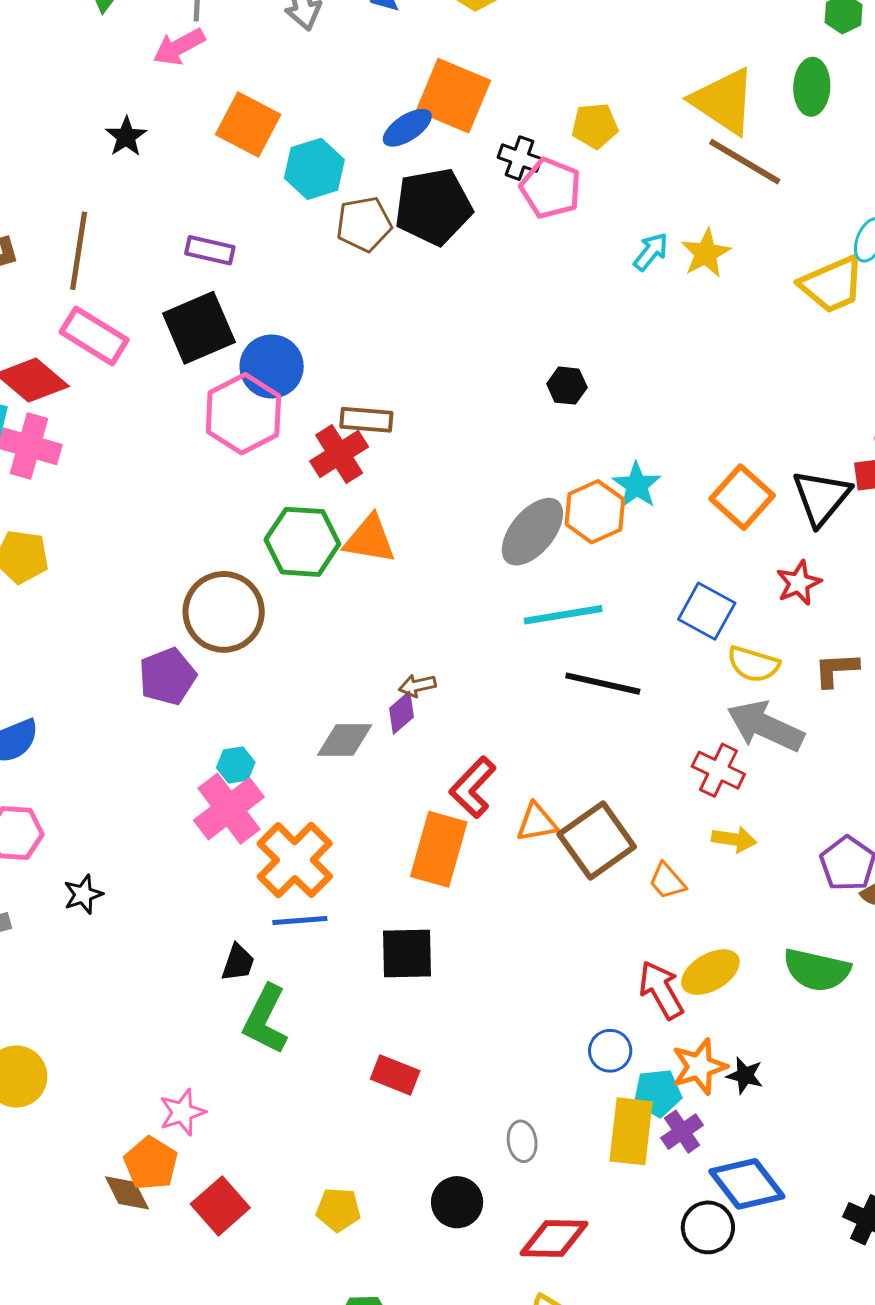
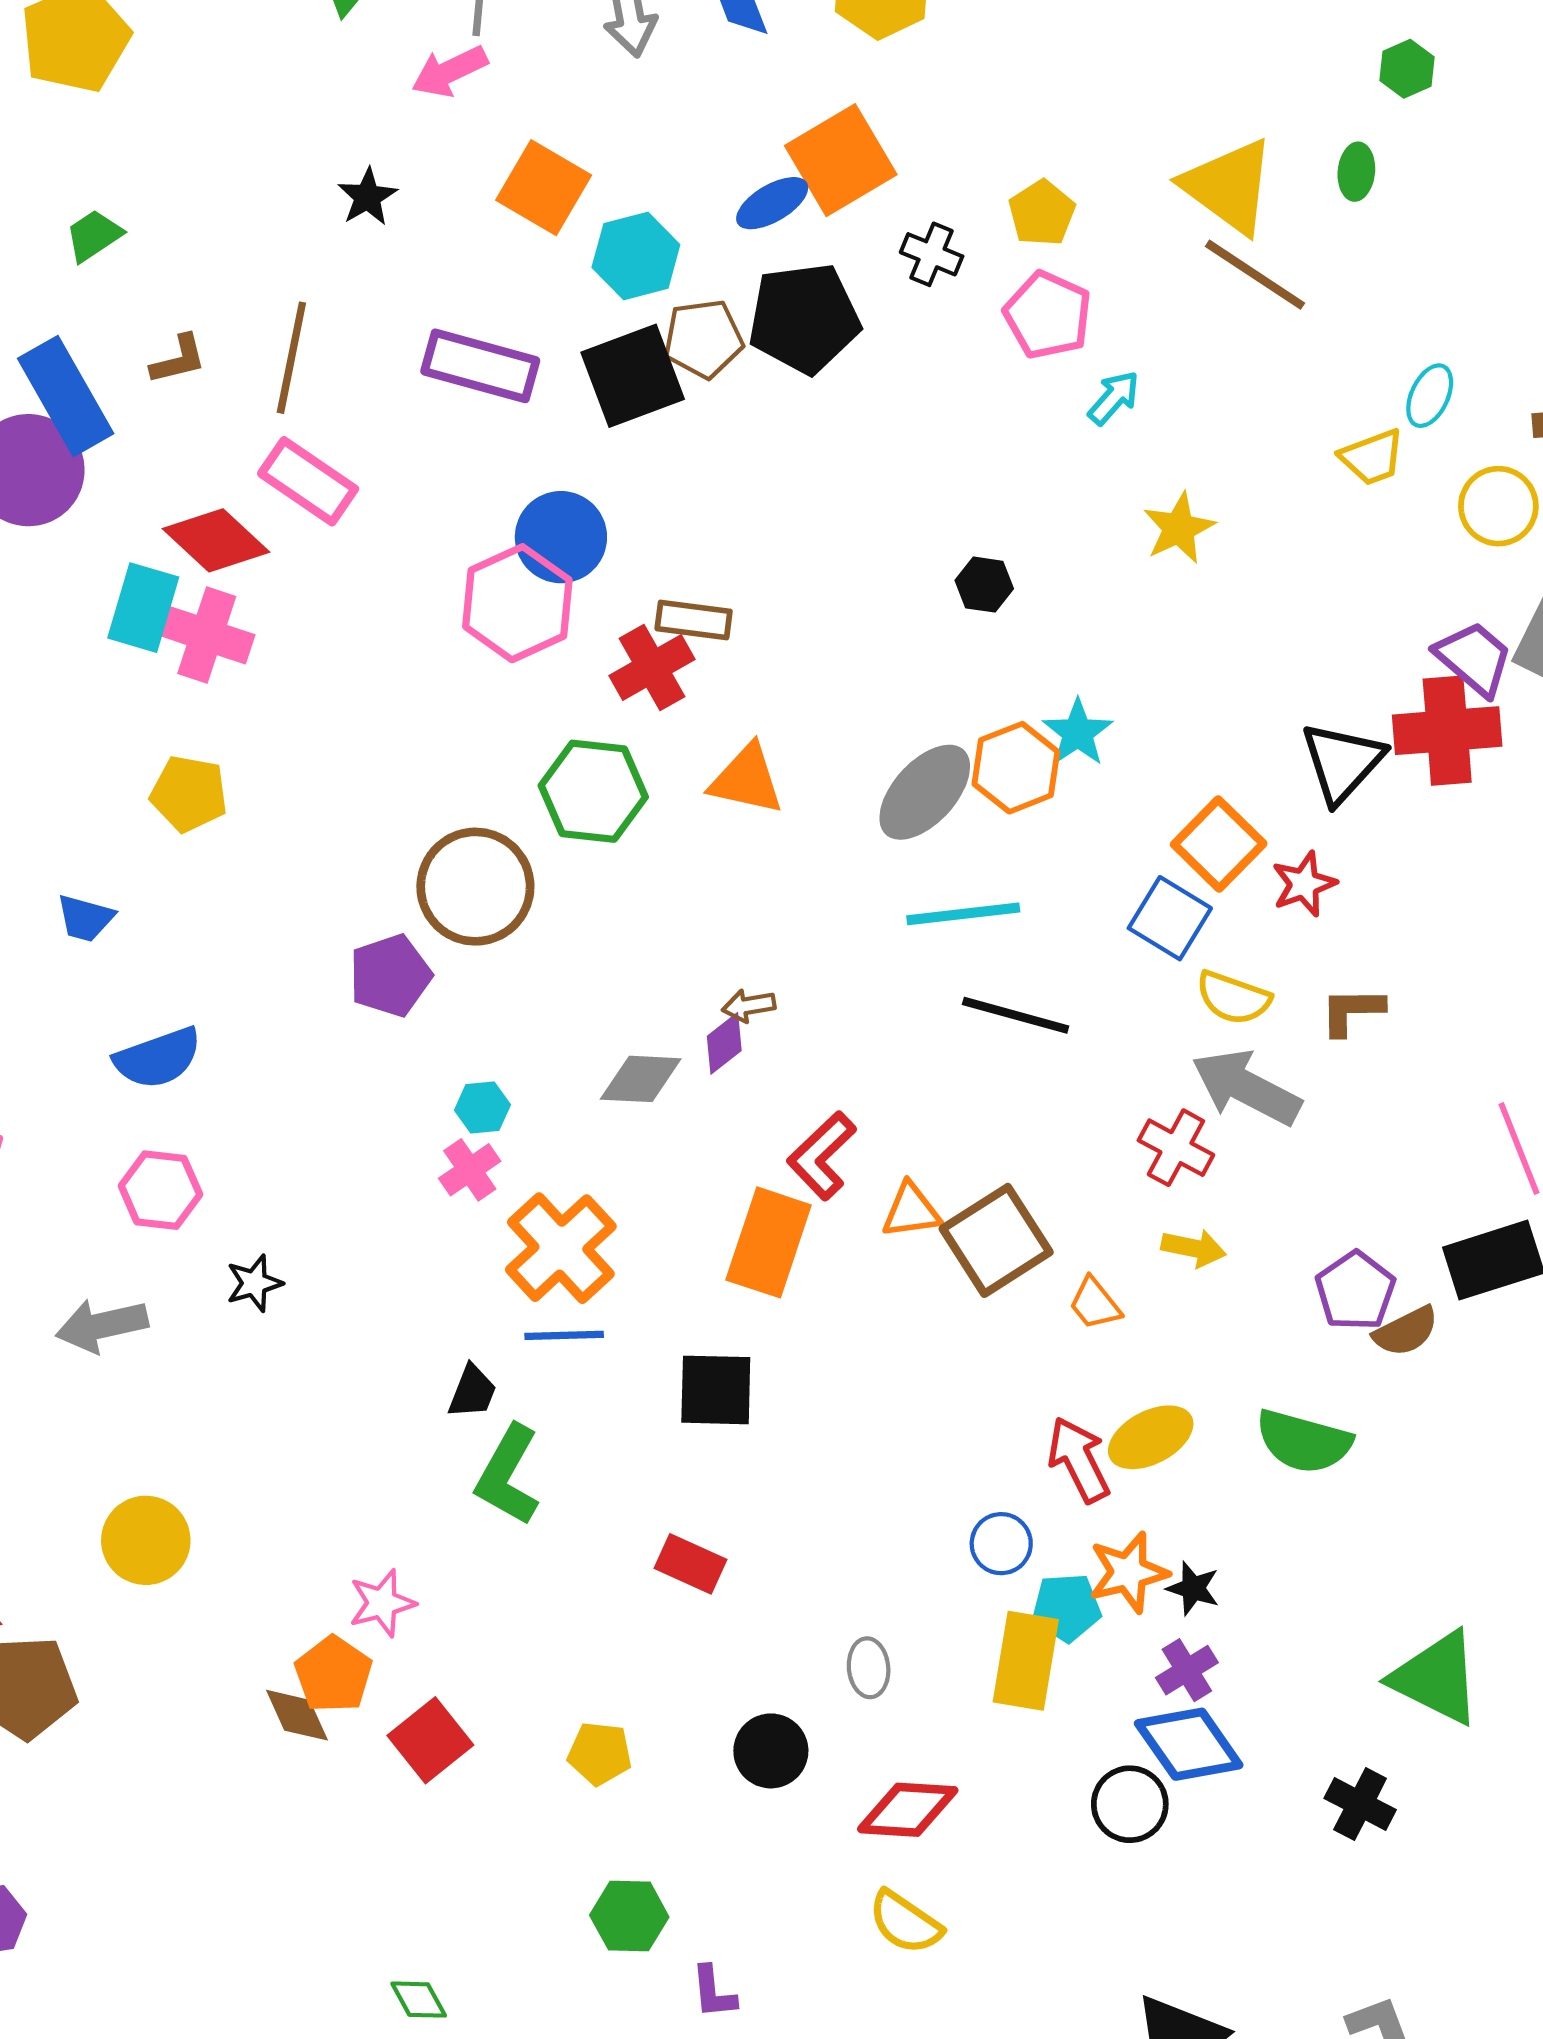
green ellipse: (812, 87) -> (1356, 172), size x0.7
orange square: (453, 96) -> (841, 160), turned 34
yellow pentagon: (595, 126) -> (1042, 213), turned -30
pink pentagon: (551, 188) -> (1048, 315), moved
purple rectangle: (210, 250) -> (480, 366), size x1.6
yellow star: (706, 253) -> (1179, 528), moved
yellow trapezoid: (832, 284) -> (1372, 457), size x0.7
black square: (199, 328) -> (633, 376), moved
orange square: (742, 497) -> (1219, 844), moved
orange triangle: (370, 539) -> (747, 779), moved
pink cross: (229, 809) -> (470, 1170), size x0.6
purple cross: (682, 1132) -> (1187, 1670), moved

